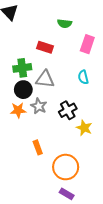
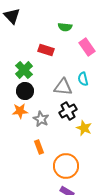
pink rectangle: (87, 44) -> (87, 47), turned -54
green cross: (22, 68) -> (24, 70), turned -36
gray triangle: (45, 79) -> (63, 87), moved
gray star: (39, 106) -> (41, 119), moved

